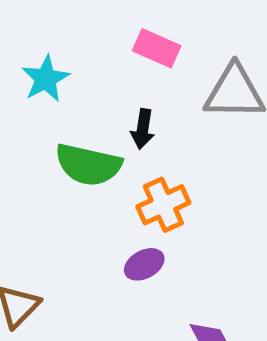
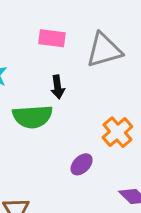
orange cross: (163, 205) -> (117, 132), moved

